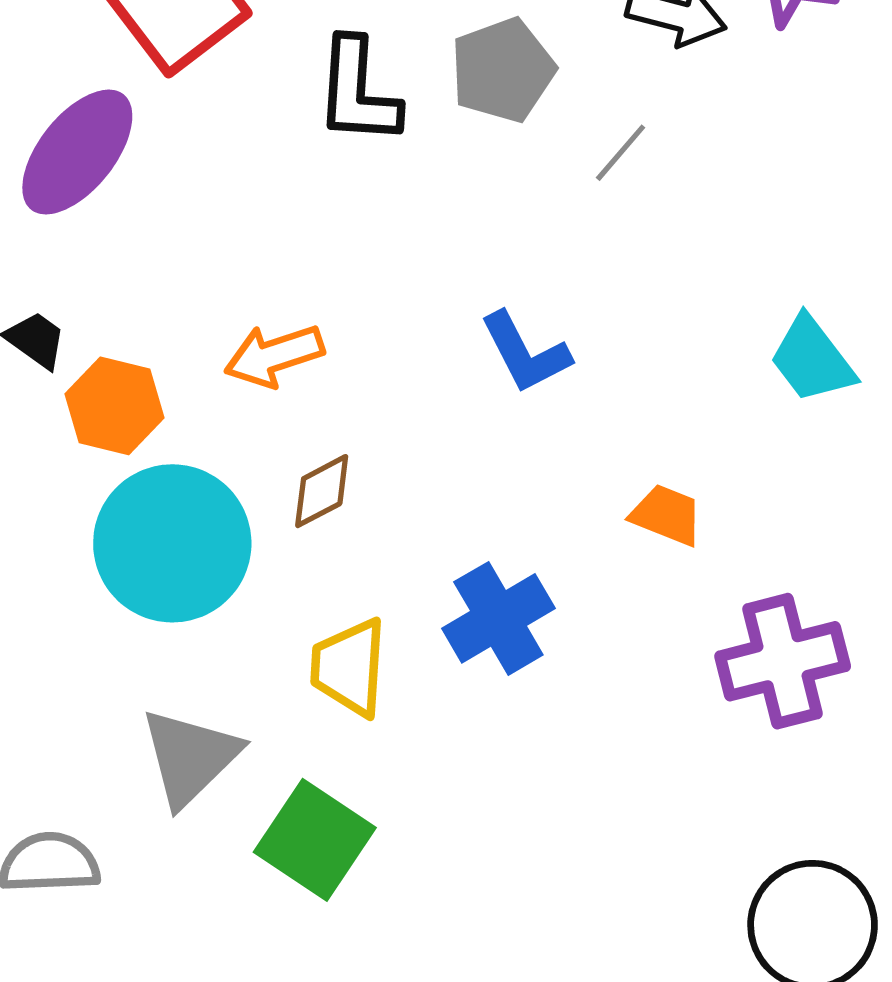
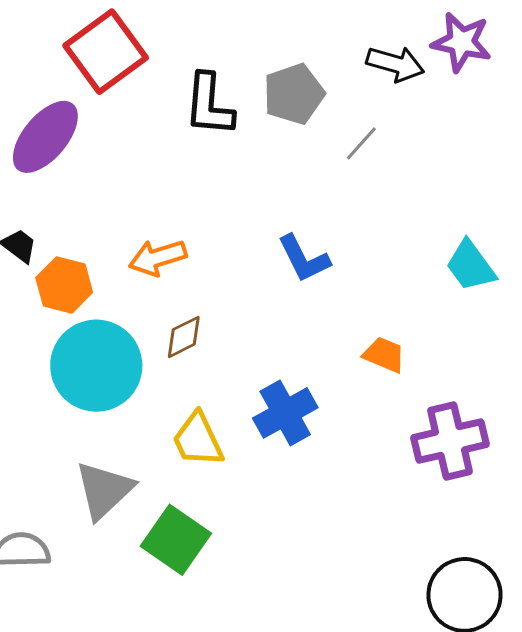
yellow trapezoid: (349, 667) -> (198, 440), turned -30

